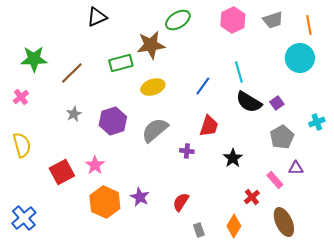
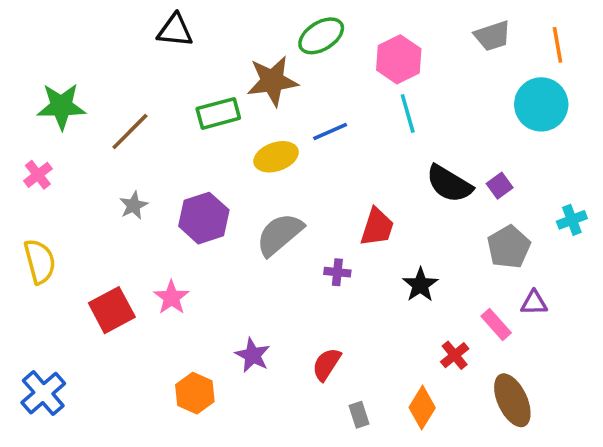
black triangle: (97, 17) -> (175, 30), turned 30
pink hexagon: (233, 20) -> (399, 59), moved
cyan line: (239, 72) -> (408, 113), moved
blue line: (203, 86) -> (330, 131), moved, turned 30
orange hexagon: (105, 202) -> (195, 393), moved, size x0.7

